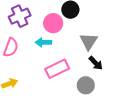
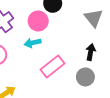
gray triangle: (89, 41) -> (94, 18), moved
black arrow: (96, 63) -> (91, 52), turned -112

